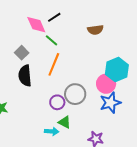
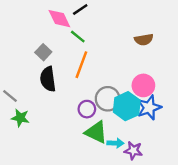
brown semicircle: (95, 30) -> (144, 40), moved
cyan hexagon: (117, 70) -> (127, 106), moved
green triangle: (65, 122) -> (96, 132), size x1.5
cyan arrow: (52, 131) -> (115, 143), moved

